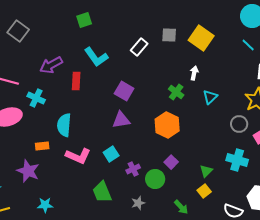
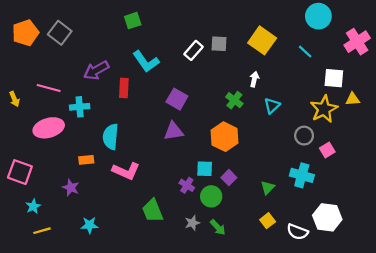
gray square: (169, 35) -> (219, 44), moved
cyan line: (248, 45) -> (305, 52), moved
cyan cross: (36, 98) -> (80, 107), turned -30
cyan square: (111, 154) -> (205, 169), moved, turned 35
purple cross: (133, 169) -> (187, 185), turned -32
purple star: (28, 171) -> (71, 188), size x0.7
yellow square: (204, 191) -> (268, 221), moved
green arrow: (181, 207) -> (218, 227), moved

